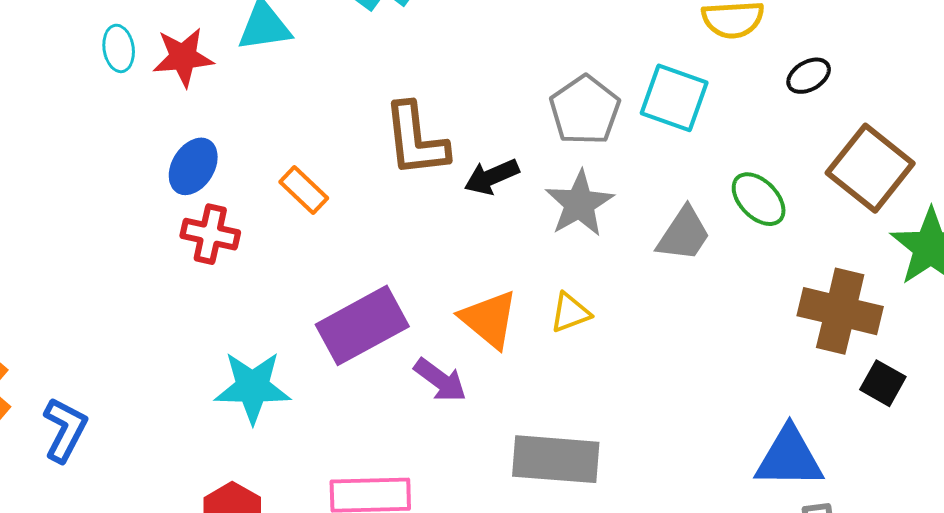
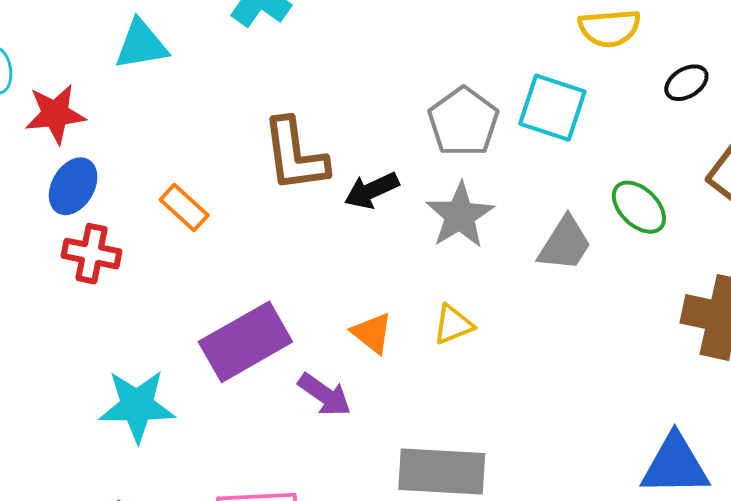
red star: (183, 57) -> (55, 114), moved
orange triangle: (489, 319) -> (372, 333), size x0.7

